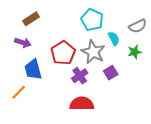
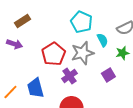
gray star: (93, 52) -> (82, 53), turned 30
blue trapezoid: (33, 69) -> (35, 88), moved
purple square: (111, 73) -> (108, 75), moved

